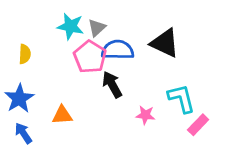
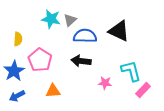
pink pentagon: (90, 57) -> (40, 60), moved
black arrow: (112, 85) -> (81, 61), turned -54
orange triangle: (62, 115) -> (53, 91), moved
blue arrow: (23, 133) -> (17, 96), turned -84

